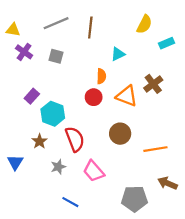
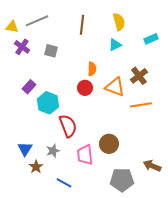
gray line: (56, 23) -> (37, 21), moved
yellow semicircle: (144, 24) -> (119, 22), moved, turned -42
cyan triangle: (118, 54) -> (115, 45), moved
brown circle: (120, 134) -> (109, 144), moved
brown star: (40, 141) -> (36, 167), moved
orange line: (155, 149) -> (141, 105), moved
blue triangle: (15, 162) -> (25, 149), moved
pink trapezoid: (94, 171) -> (85, 155), turned 35

